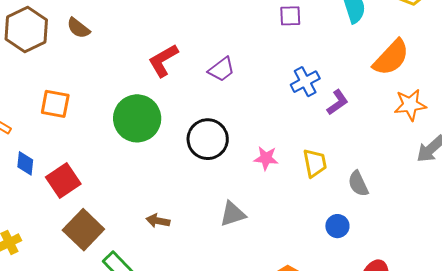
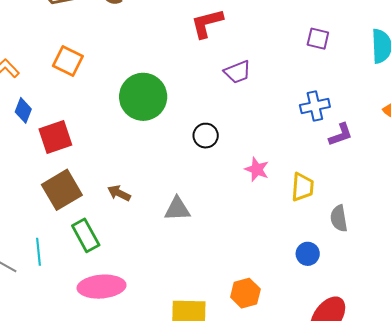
red L-shape: (163, 60) -> (207, 23), moved
black circle: (208, 139) -> (206, 136), size x0.6
gray triangle: (233, 214) -> (177, 209), moved
brown arrow: (158, 221) -> (119, 193), moved

